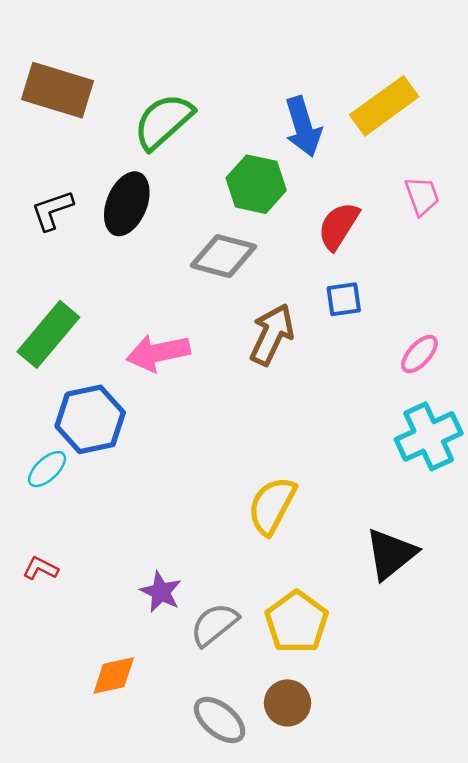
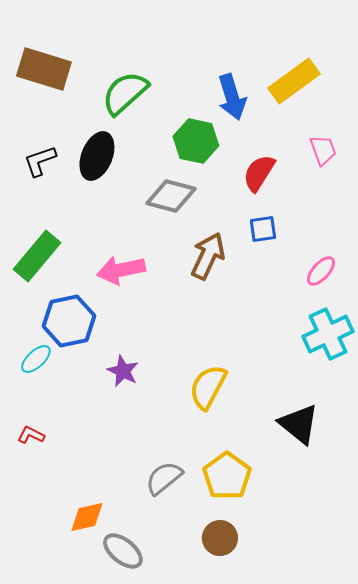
black triangle: (391, 554) -> (299, 424), turned -42
purple star: (161, 592) -> (123, 371), moved
gray ellipse: (220, 720) -> (123, 551), moved

